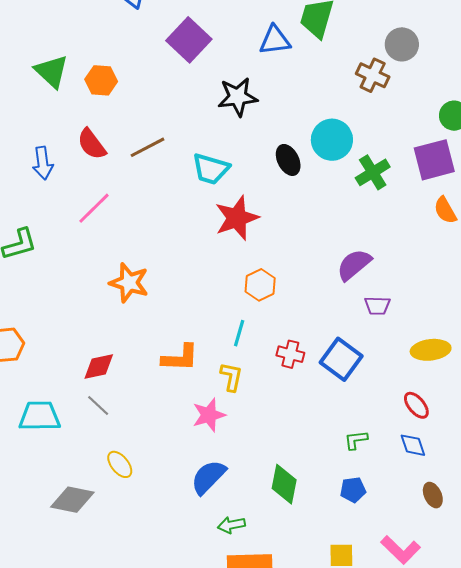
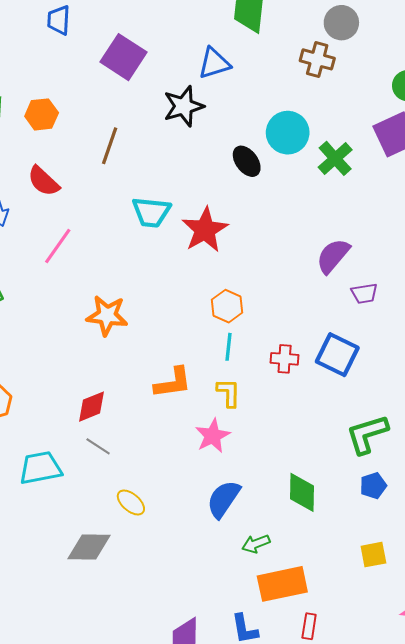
blue triangle: (275, 40) -> (214, 63), moved
brown line: (148, 147) -> (110, 146), moved, turned -33
cyan trapezoid: (211, 169) -> (151, 212), moved
orange hexagon: (260, 285) -> (227, 306), moved
green L-shape: (356, 440) -> (367, 434), size x1.8

